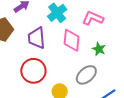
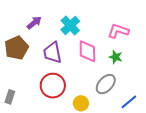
pink L-shape: (93, 18) -> (118, 31), moved

